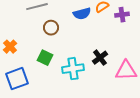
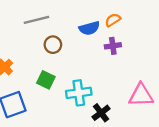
purple cross: (122, 15) -> (113, 46), moved
black cross: (100, 58) -> (101, 113), moved

